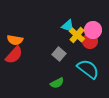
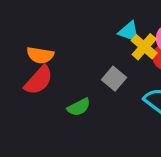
green semicircle: (57, 83) -> (79, 107), moved

